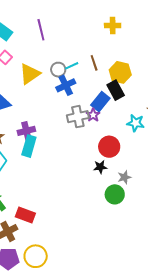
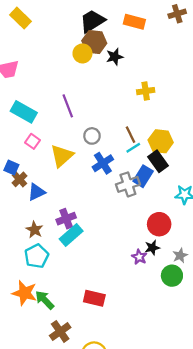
cyan line: (72, 66) -> (133, 148), moved
gray circle: (58, 70) -> (92, 136), moved
purple star: (93, 115) -> (139, 257), moved
gray cross: (78, 117) -> (128, 184), moved
cyan rectangle: (29, 146) -> (71, 235), turned 40
red rectangle: (25, 215) -> (94, 298), moved

